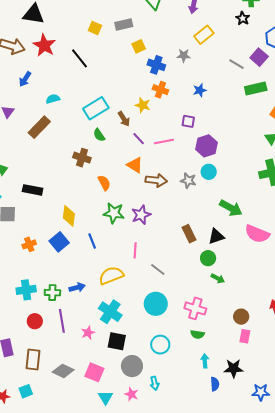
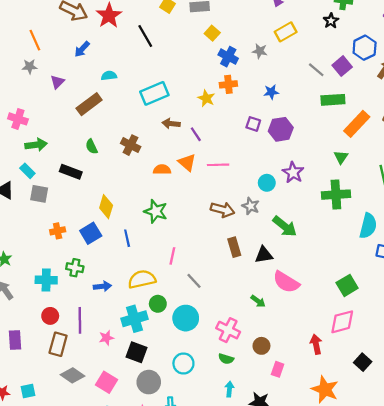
yellow square: (139, 46) -> (212, 33), turned -32
orange cross: (160, 90) -> (228, 84), turned -35
brown arrow: (124, 119) -> (171, 124), moved, turned 119
green semicircle: (99, 135) -> (92, 147), moved
pink line: (164, 142) -> (218, 165), moved
purple hexagon: (206, 146) -> (281, 129), moved
brown arrow: (156, 180) -> (223, 210), moved
gray star: (188, 181) -> (251, 206), moved
orange semicircle: (104, 183) -> (162, 170), moved, turned -70
purple star: (141, 215) -> (293, 173), moved, turned -30
pink semicircle: (257, 234) -> (286, 282), moved
green circle: (208, 258) -> (158, 304), moved
green cross: (52, 293) -> (75, 268), moved
cyan cross: (110, 312) -> (134, 319), turned 30
brown circle: (241, 317) -> (261, 346), moved
brown rectangle: (33, 359) -> (58, 344), moved

